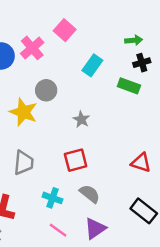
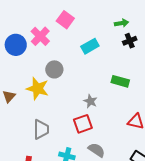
cyan rectangle: (92, 65) -> (90, 46), turned 30
green rectangle: (129, 86) -> (120, 81), moved
gray star: (81, 119) -> (90, 101), moved

